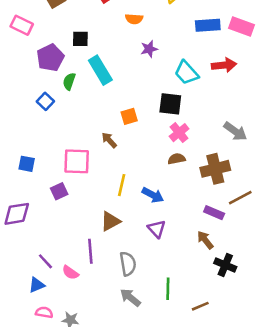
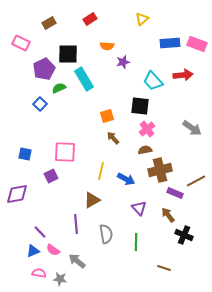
orange semicircle: (134, 19) -> (107, 46), moved
black square: (80, 39) -> (68, 54), size x1.5
green semicircle: (69, 81) -> (59, 88), turned 48
brown arrow: (109, 140) -> (113, 138), moved
brown cross: (215, 169) -> (160, 170), moved
purple triangle: (157, 229) -> (139, 208), moved
pink semicircle: (70, 272) -> (53, 250), moved
green line: (168, 289) -> (136, 242), moved
gray arrow: (130, 297) -> (77, 261), moved
brown line: (200, 306) -> (164, 268), turned 40

